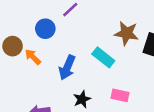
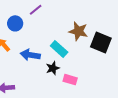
blue arrow: (67, 67) -> (30, 55), turned 72
black star: (82, 99) -> (53, 68), moved

